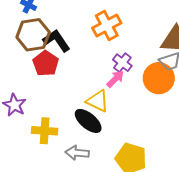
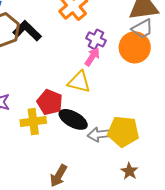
red pentagon: (46, 63) -> (50, 102), moved
black ellipse: (88, 121) -> (73, 119), moved
gray arrow: (77, 153) -> (99, 134), moved

